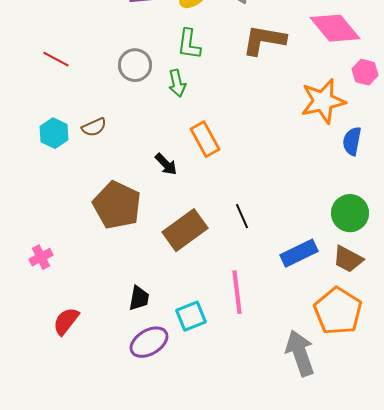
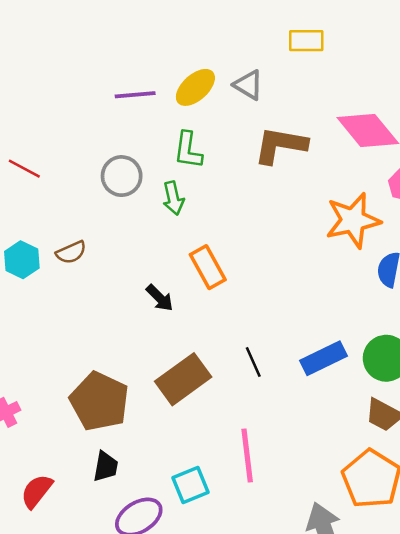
brown pentagon: (117, 205) -> (99, 401), moved
blue rectangle: (299, 253) -> (323, 358), moved
black trapezoid: (139, 298) -> (106, 467), moved

